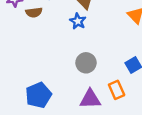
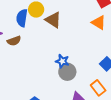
blue star: (78, 21) -> (62, 61), moved

